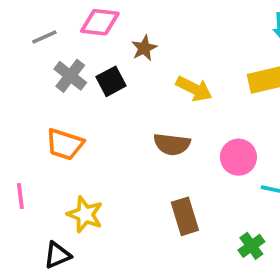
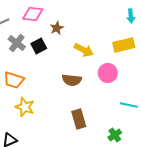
pink circle: (238, 157) -> (108, 73), moved
yellow star: (85, 214) -> (25, 107), moved

